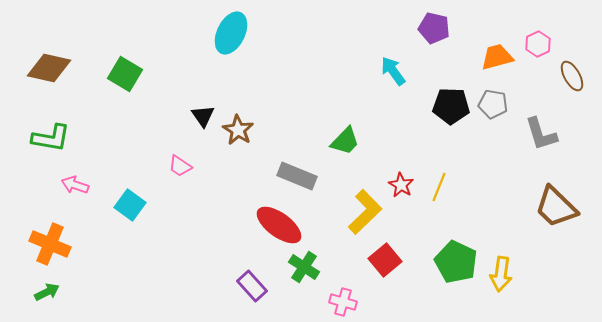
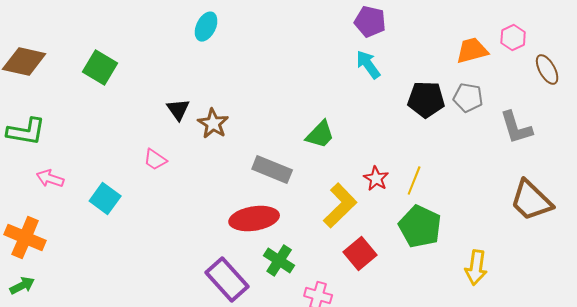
purple pentagon: (434, 28) -> (370, 22), moved
cyan ellipse: (231, 33) -> (206, 27), size x0.7
red ellipse: (279, 225) -> (254, 219), turned -45
green pentagon: (456, 262) -> (420, 227), moved
purple rectangle: (252, 286) -> (227, 280), size x1.4

